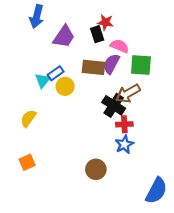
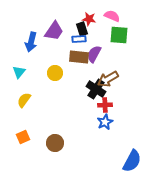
blue arrow: (37, 16) -> (31, 42), moved
pink semicircle: (120, 46) -> (112, 16), moved
green square: (141, 65) -> (119, 35), moved
blue rectangle: (56, 73) -> (79, 39), moved, turned 32
cyan triangle: (43, 80) -> (19, 72), moved
brown circle: (96, 169) -> (55, 143), moved

